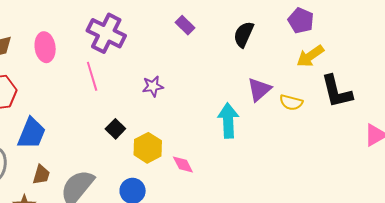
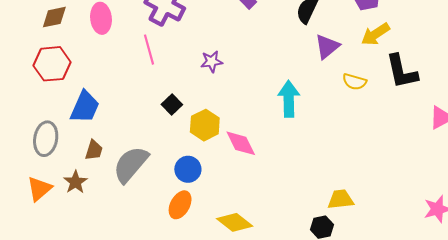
purple triangle: (259, 89) -> (327, 47), moved
pink diamond: (183, 165) -> (241, 143), size x1.4

